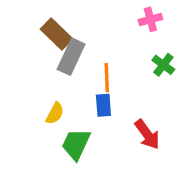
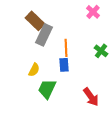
pink cross: (150, 19) -> (93, 12), turned -32
green cross: (163, 65) -> (101, 51), moved
red arrow: (147, 134) -> (91, 97), moved

